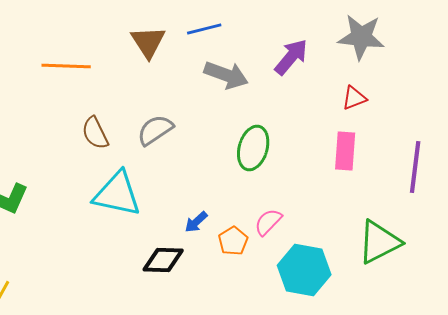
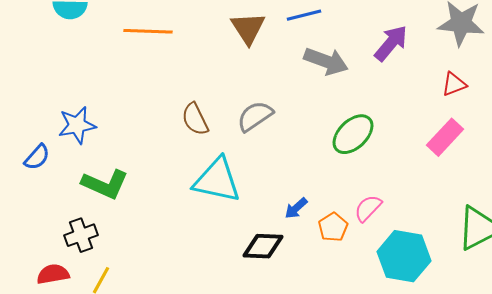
orange line: (66, 66) -> (148, 31), moved
green ellipse: (253, 148) -> (353, 134), turned 30
pink rectangle: (345, 151) -> (445, 137), turned 39

